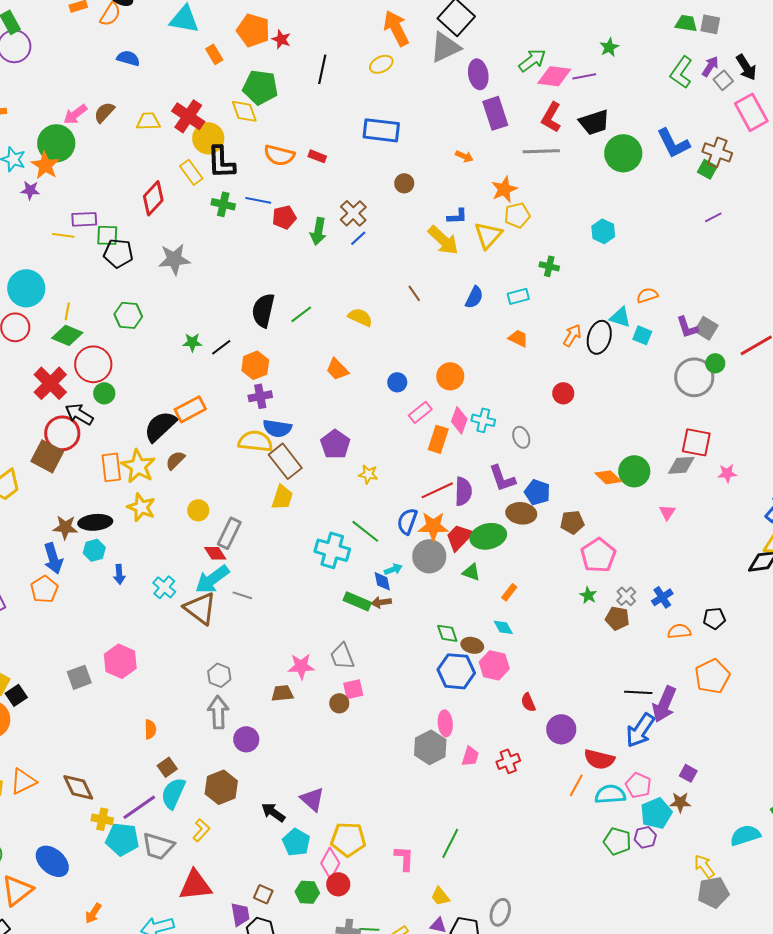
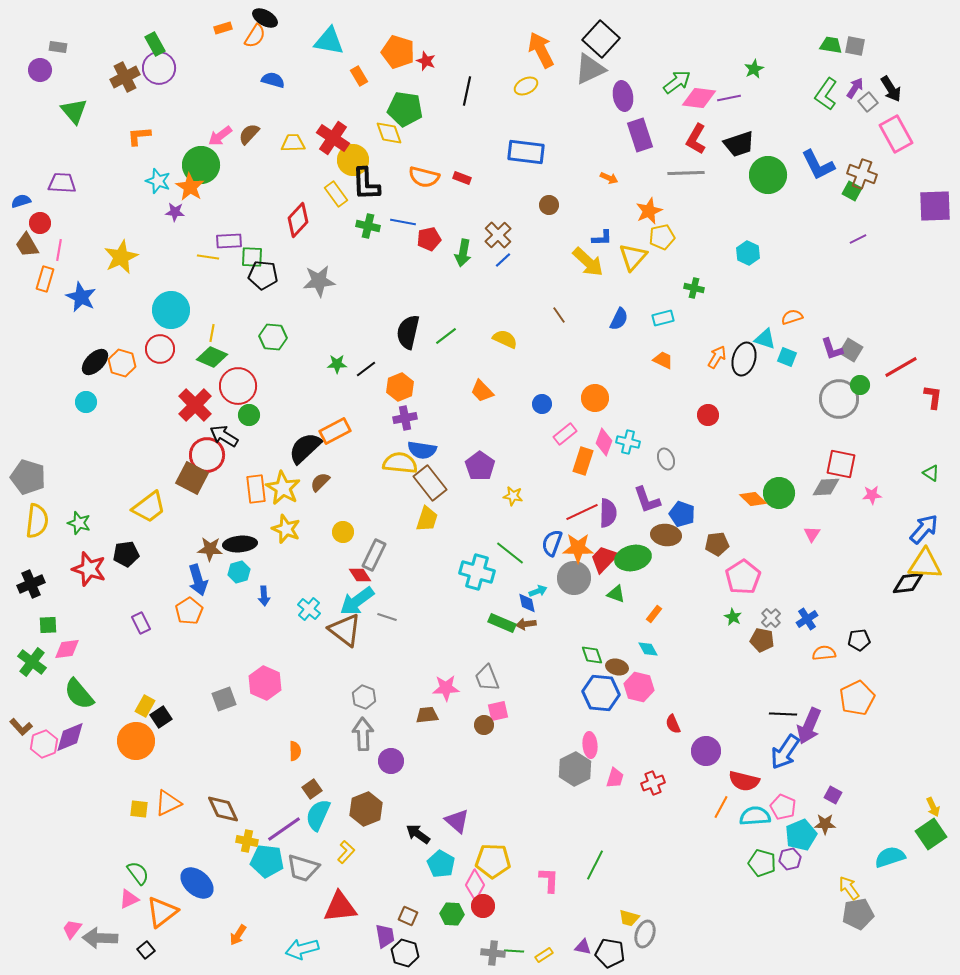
yellow trapezoid: (440, 896) -> (629, 918), moved, turned -35

